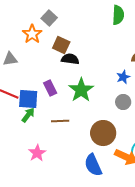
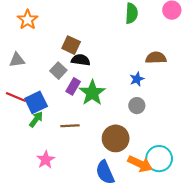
gray square: (49, 18) -> (58, 71), moved
orange star: (32, 34) -> (28, 20), moved
purple rectangle: (50, 88) -> (73, 86), moved, turned 56
blue square: (28, 99) -> (36, 102), turned -30

